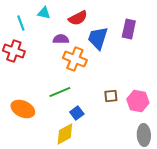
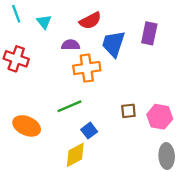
cyan triangle: (44, 13) -> (44, 22), moved, turned 40
cyan line: (21, 23) -> (16, 14), moved
orange cross: (75, 59) -> (87, 68), turned -30

